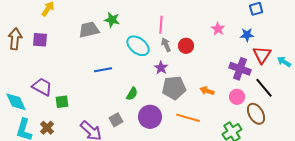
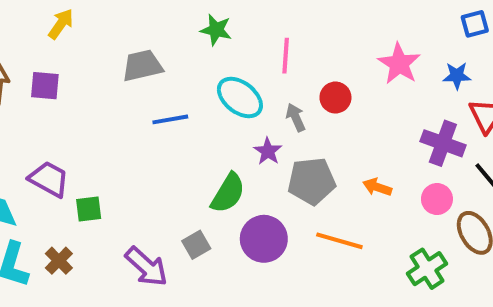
green star: (112, 20) -> (216, 30), moved
pink star: (218, 29) -> (399, 64), size x1.5
gray arrow: (166, 45) -> (296, 117), moved
purple star: (161, 68) -> (268, 151), moved
blue line: (103, 70) -> (170, 119), moved
green semicircle: (132, 94) -> (228, 193), size x1.5

